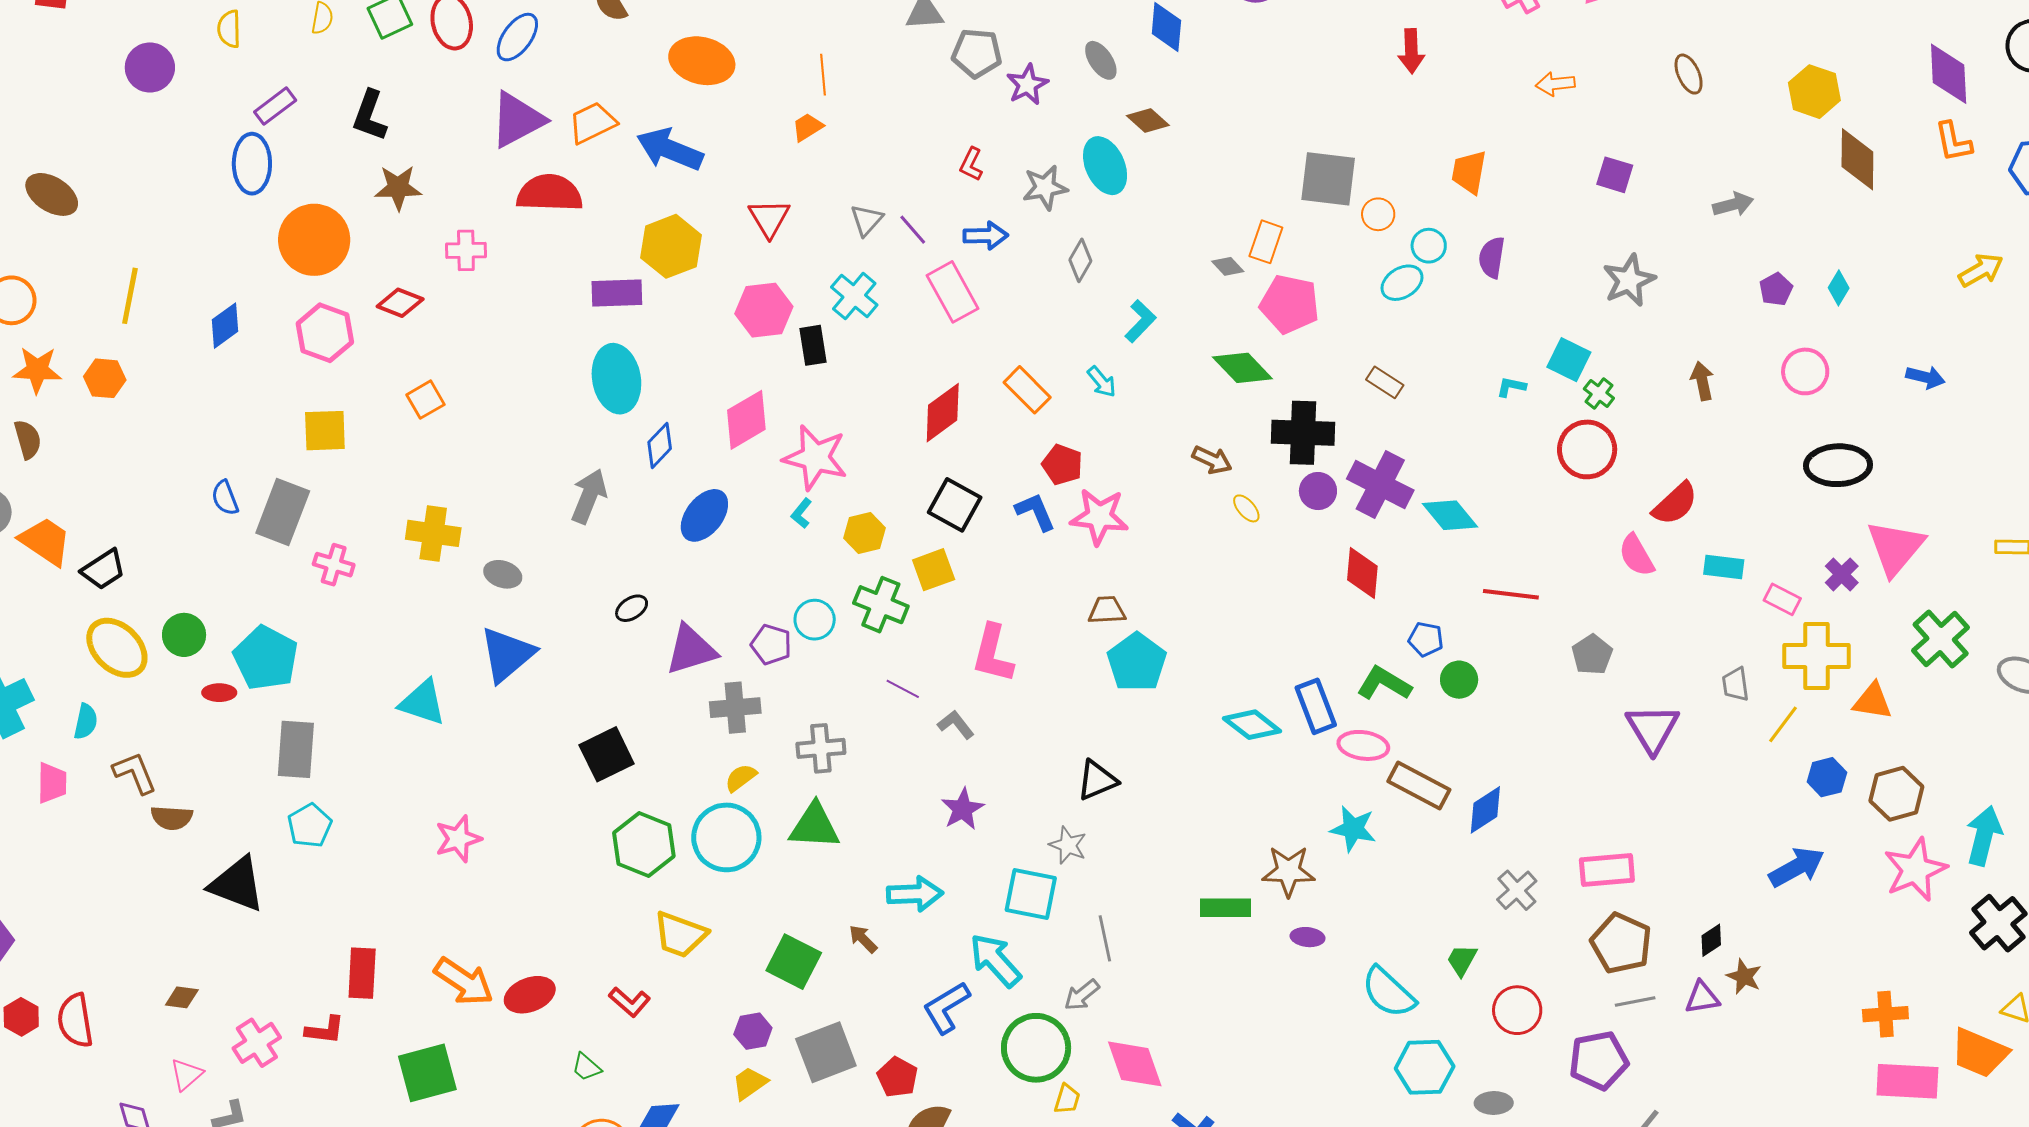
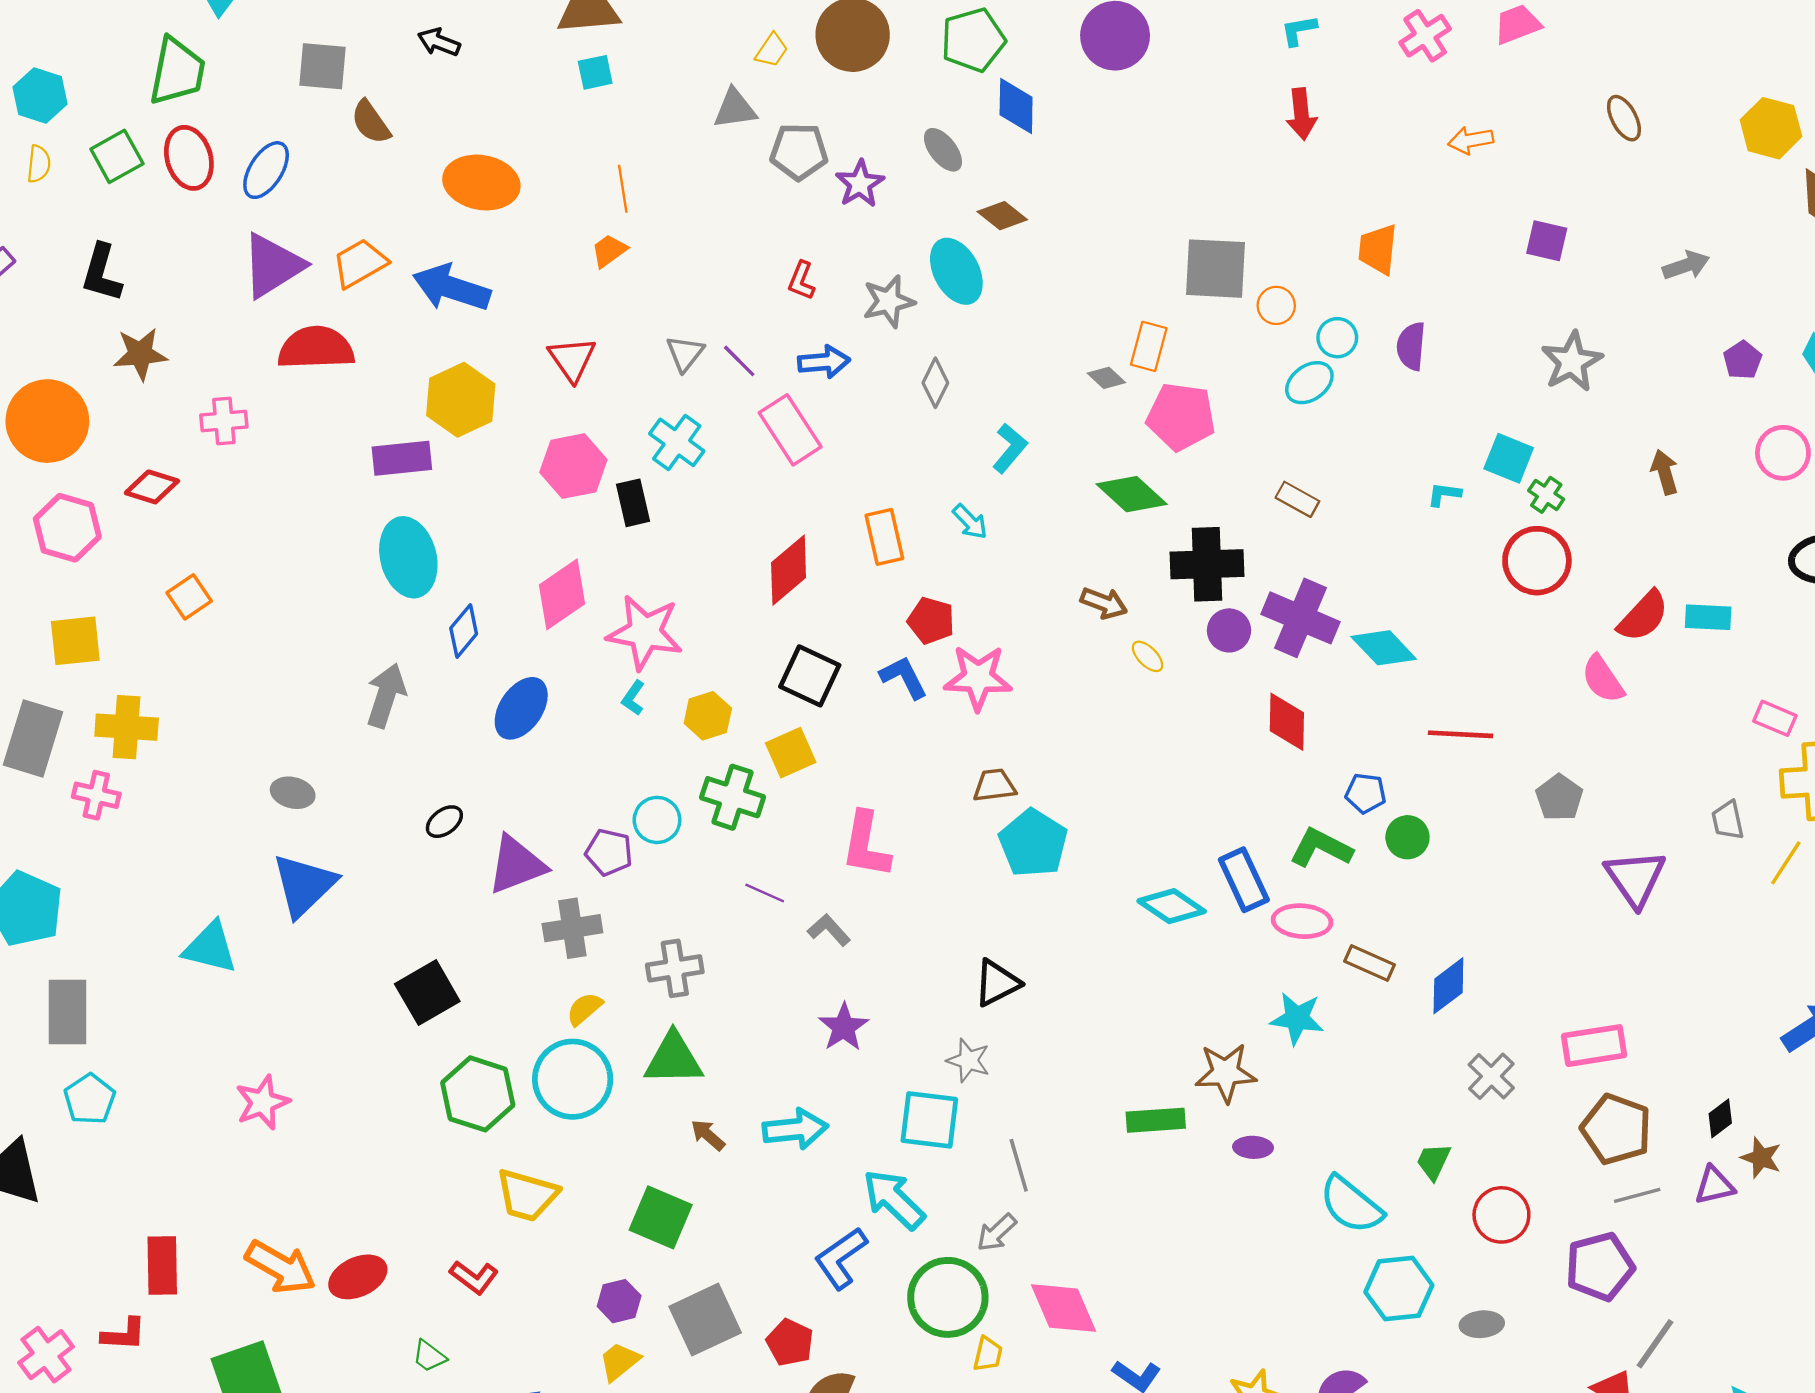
orange rectangle: (1027, 390) -> (884, 537), turned 36
yellow cross: (433, 533) -> (127, 727), moved
cyan rectangle: (1724, 567) -> (1708, 617), moved
brown rectangle: (1419, 785) -> (1370, 963), size x0.7
brown arrow: (863, 939) -> (708, 1135), moved

